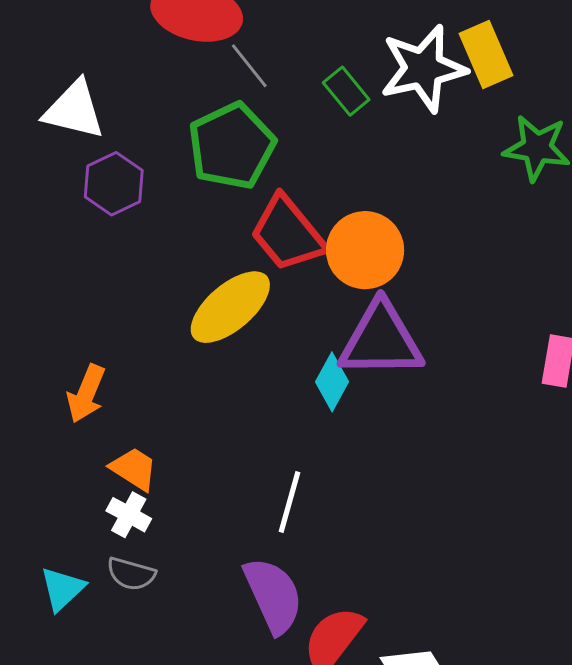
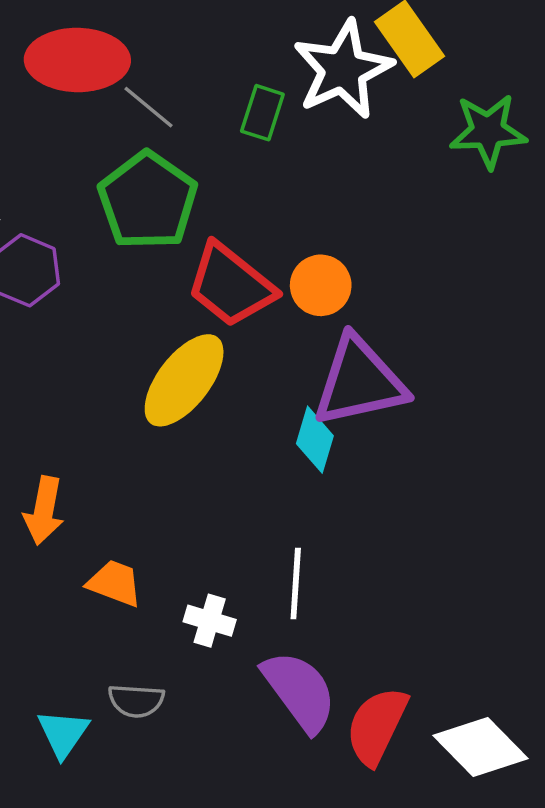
green rectangle: (346, 91) -> (262, 113), turned 69
orange circle: (365, 250) -> (321, 285), size x0.7
white cross: (129, 515) -> (210, 621), moved

